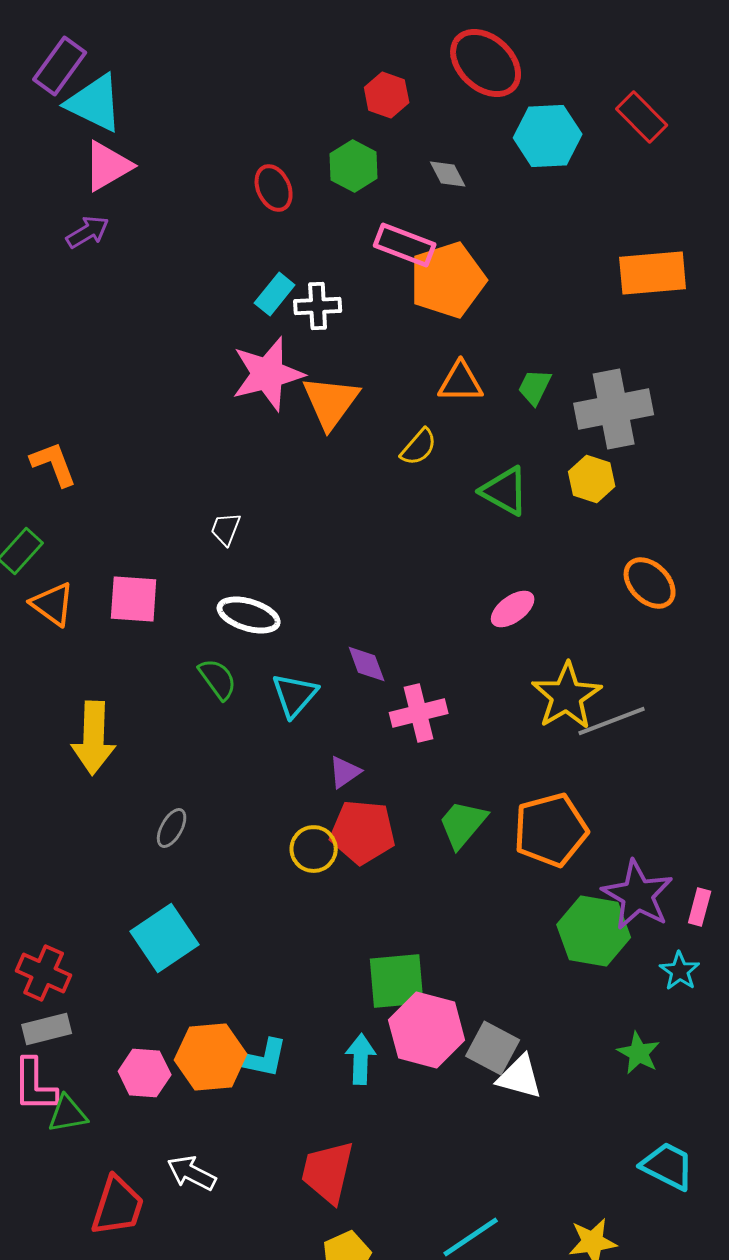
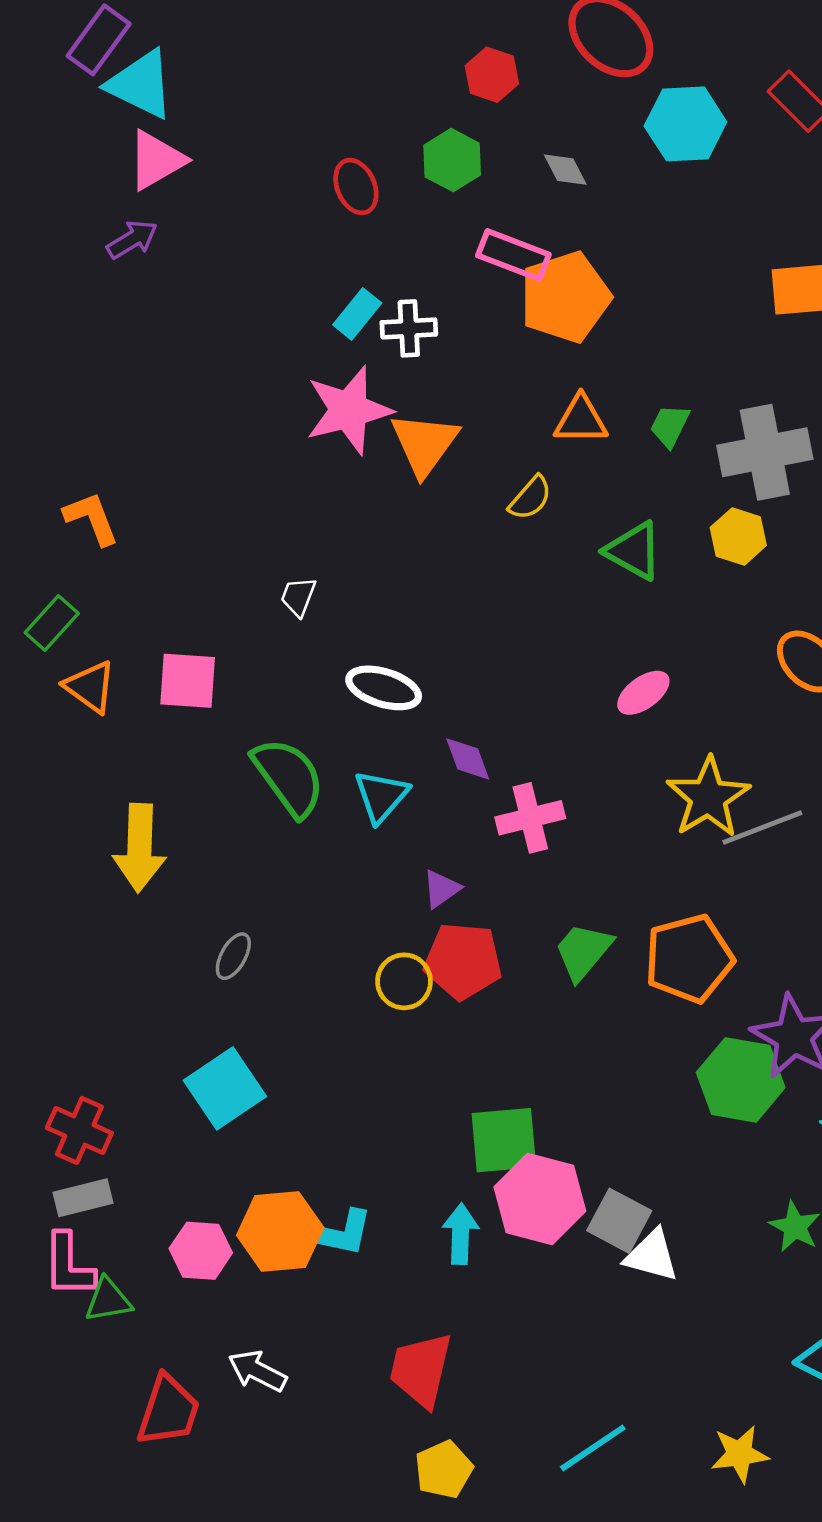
white ellipse: (249, 615) -> (384, 688), moved
green semicircle: (218, 679) -> (289, 777), size x1.6

